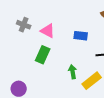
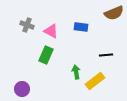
blue rectangle: (81, 36) -> (81, 27), moved

